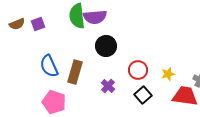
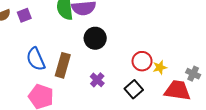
red circle: (138, 70) -> (142, 61), moved

